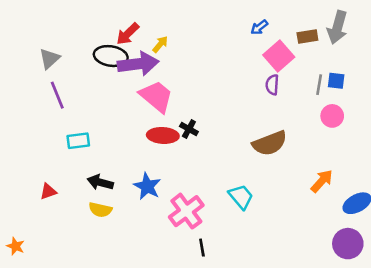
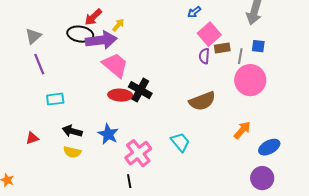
brown rectangle: (307, 36) -> (222, 48), moved
blue square: (336, 81) -> (258, 46), moved
pink circle: (332, 116) -> (250, 80), size x1.8
black cross: (189, 129) -> (140, 90), size x1.6
black line: (202, 248) -> (129, 181), moved

